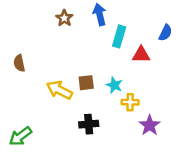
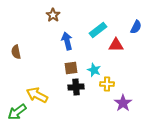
blue arrow: (100, 14) -> (67, 41), moved
cyan rectangle: (119, 36) -> (98, 30), turned 36
yellow arrow: (59, 90) -> (37, 95), moved
black cross: (89, 124) -> (76, 87), moved

